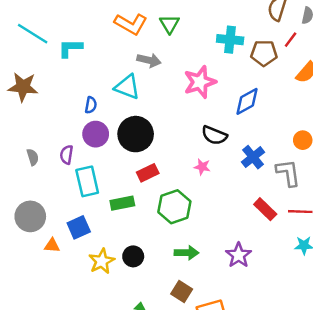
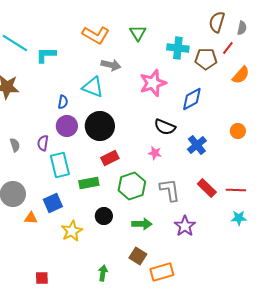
green triangle: (170, 24) -> (138, 33), moved
gray L-shape: (288, 173) -> (170, 190), moved
black circle: (133, 256) -> (104, 216), moved

